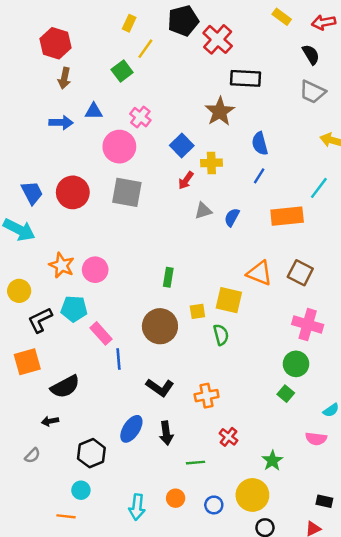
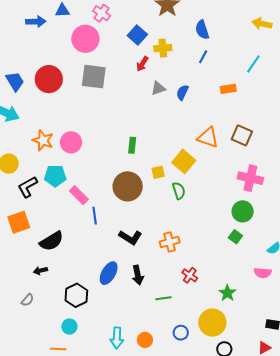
orange rectangle: (287, 216) -> (228, 89), size x0.6
yellow square: (229, 300) -> (184, 161), turned 30
orange circle: (176, 498) -> (145, 340), moved

